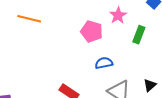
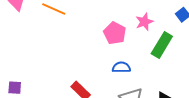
green rectangle: (139, 35) -> (162, 45), size x1.4

